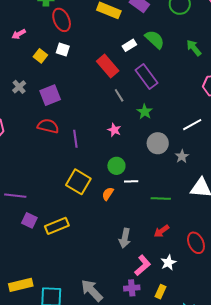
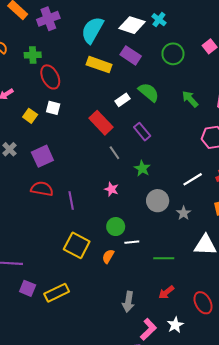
purple rectangle: (146, 77) -> (142, 132), size x0.7

